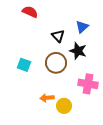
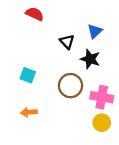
brown circle: (56, 63) -> (70, 86), moved
orange arrow: (47, 98) -> (29, 112), moved
yellow circle: (64, 106) -> (102, 123), moved

